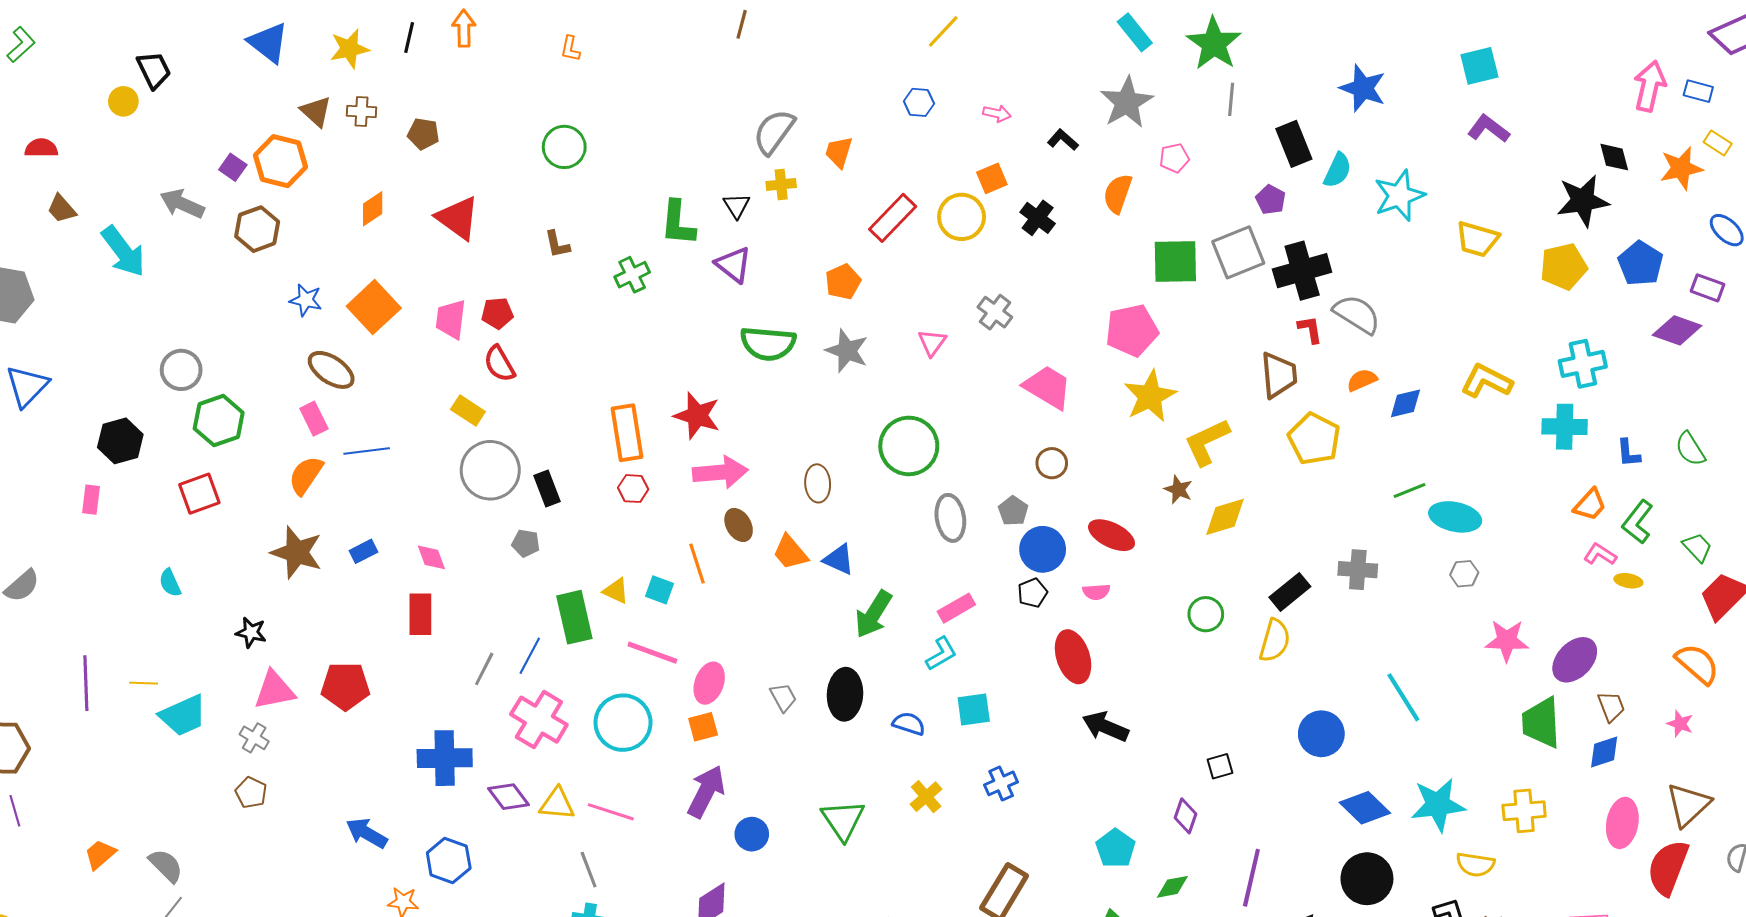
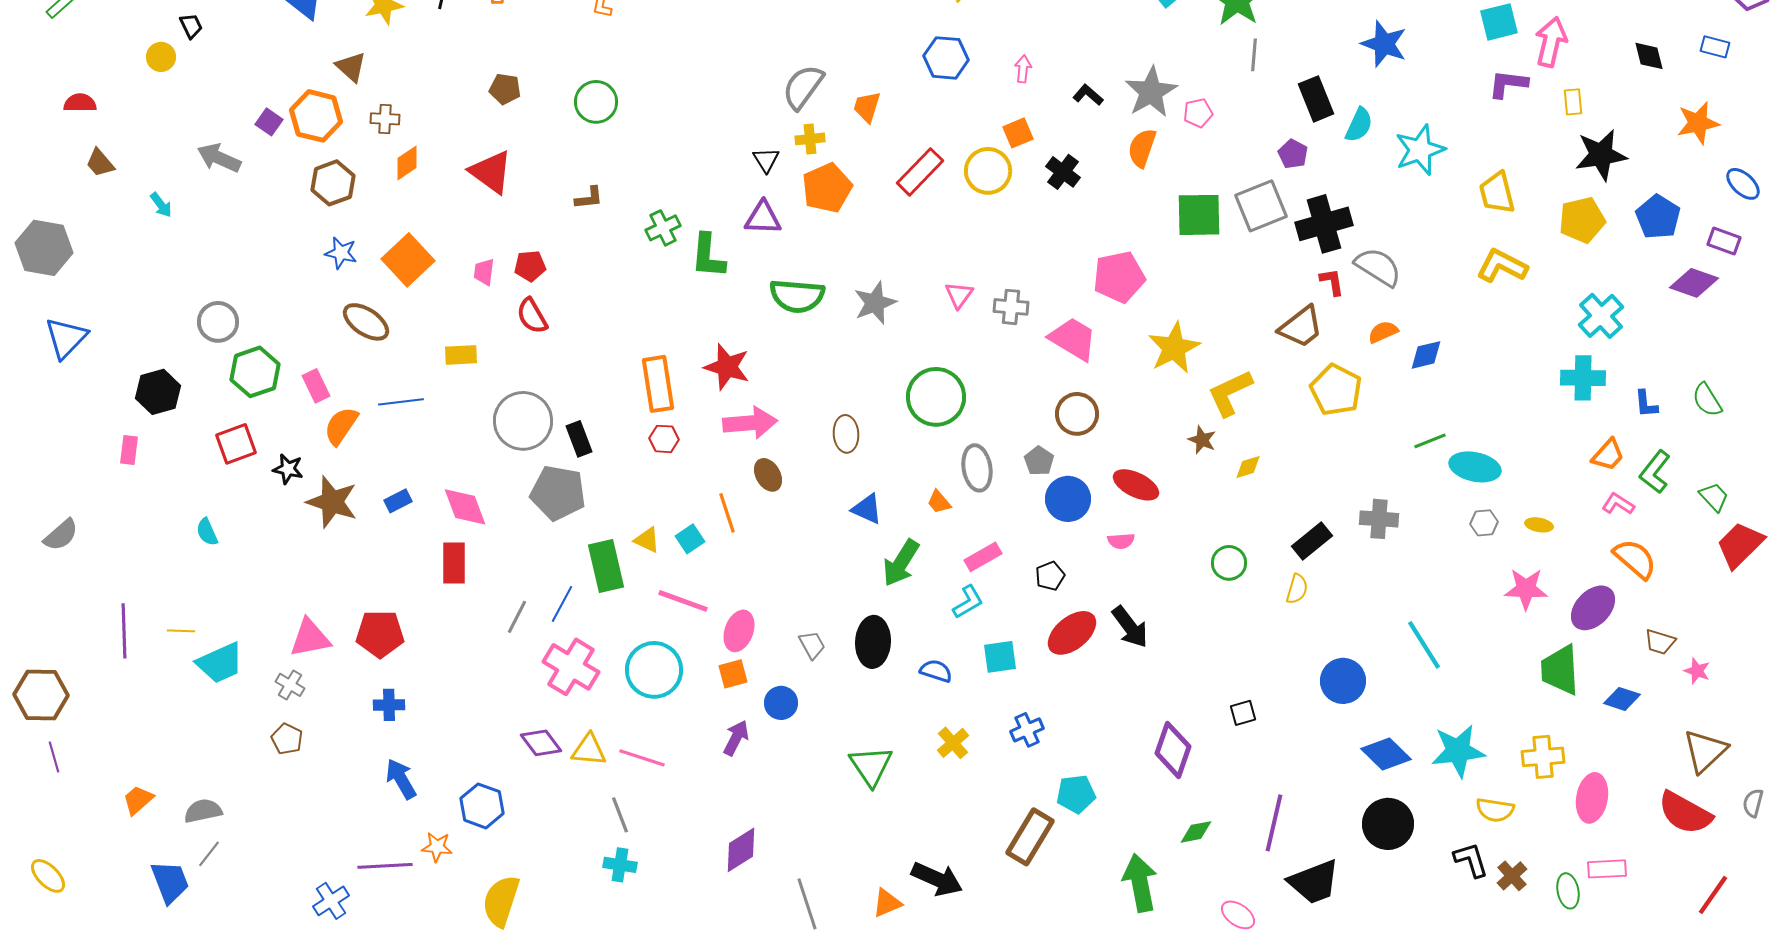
black trapezoid: (154, 70) -> (191, 26), size x0.7
pink arrow: (1650, 86) -> (1551, 42), moved
blue hexagon: (919, 102) -> (946, 58), size x1.5
gray star: (1127, 102) -> (1151, 92), moved
brown cross: (362, 111) -> (385, 119), moved
pink arrow: (997, 114) -> (1023, 69), turned -96
purple L-shape: (1489, 129) -> (1508, 84), turned -30
brown pentagon: (423, 134) -> (505, 89), moved
yellow rectangle: (1718, 143) -> (1573, 102), moved, turned 52
black diamond: (1614, 157) -> (1649, 56), moved
green L-shape: (678, 223) -> (708, 256), moved
brown hexagon: (257, 229) -> (333, 183), moved
yellow trapezoid: (1477, 239) -> (1497, 193), turned 60
brown L-shape: (557, 244) -> (589, 198), turned -84
cyan arrow: (123, 251) -> (161, 205), size x0.5
purple triangle: (733, 265) -> (763, 218), turned -36
orange pentagon: (843, 282) -> (827, 188), moved, size x1.4
gray cross: (995, 312) -> (1011, 307), moved, turned -32
pink trapezoid: (451, 319) -> (484, 272), size x0.7
pink pentagon: (1132, 330) -> (1119, 277), moved
gray star: (847, 351) -> (875, 303), turned 30
cyan cross: (1583, 364) -> (1601, 316), turned -30
brown trapezoid: (1279, 375) -> (1301, 327), turned 57
yellow L-shape: (1487, 381) -> (1502, 266), moved
yellow rectangle: (468, 410) -> (461, 355), moved, turned -36
pink rectangle: (314, 419) -> (316, 386), moved
brown circle: (1052, 463) -> (1077, 414), size x1.4
yellow diamond: (1225, 517) -> (1248, 467), size x0.6
gray pentagon: (526, 543) -> (558, 493), size x2.0
orange trapezoid: (790, 552) -> (939, 502), moved, size x0.7
pink diamond: (431, 557) -> (465, 507), size x1.5
yellow ellipse: (1628, 581) -> (1539, 525), moved
cyan square: (660, 590) -> (690, 539), turned 36
black pentagon: (1032, 593) -> (1050, 576), moved
black star: (251, 632) -> (288, 469), moved
yellow semicircle: (1275, 641) -> (1297, 589), size x0.7
red ellipse: (1073, 657) -> (1072, 633), moved, turned 69
orange semicircle: (1697, 664) -> (1635, 559), moved
brown trapezoid: (1611, 706) -> (1660, 642), moved, turned 128
black arrow: (1105, 727) -> (1130, 627), moved, turned -150
blue diamond: (1604, 752) -> (1622, 699), turned 36
blue cross: (445, 758) -> (389, 705), moved, size x0.6
purple arrow: (706, 792) -> (736, 738), size x0.7
purple diamond: (1186, 816) -> (1173, 750), moved, size x1.6
pink ellipse: (1622, 823) -> (1592, 798), moved
blue arrow: (367, 833) -> (401, 779), turned 30
blue circle: (752, 834) -> (781, 703), moved
cyan pentagon: (1116, 848) -> (1076, 794), moved, turned 30
gray semicircle: (166, 866) -> (203, 811), turned -57
red semicircle: (1668, 868) -> (1685, 813), turned -82

